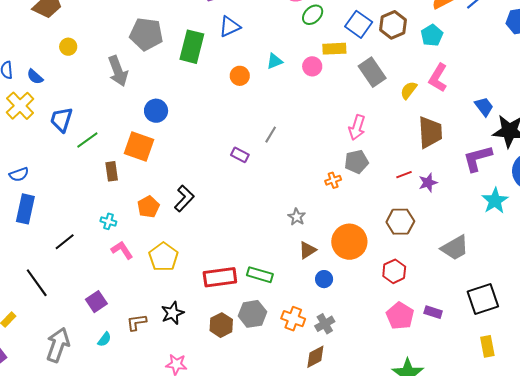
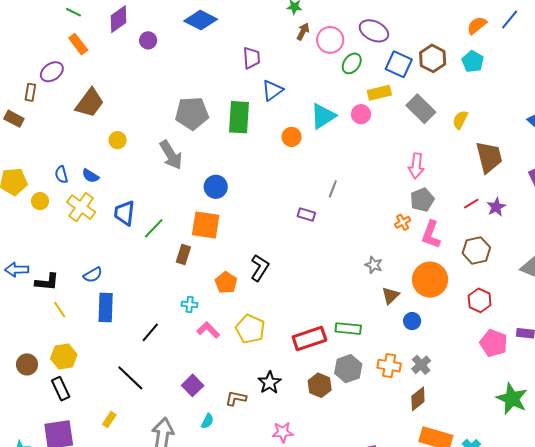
cyan triangle: (275, 61) -> (323, 116), size x1.6
pink L-shape: (438, 78) -> (431, 235), moved
brown rectangle: (112, 171) -> (183, 255), turned 36
brown L-shape: (137, 322) -> (236, 398), turned 30

